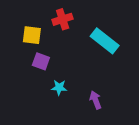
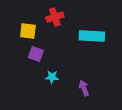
cyan rectangle: (105, 41) -> (92, 36), turned -35

